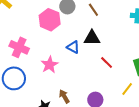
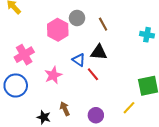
pink cross: (19, 47) -> (24, 55), turned 30
red line: (107, 62) -> (93, 74), moved

